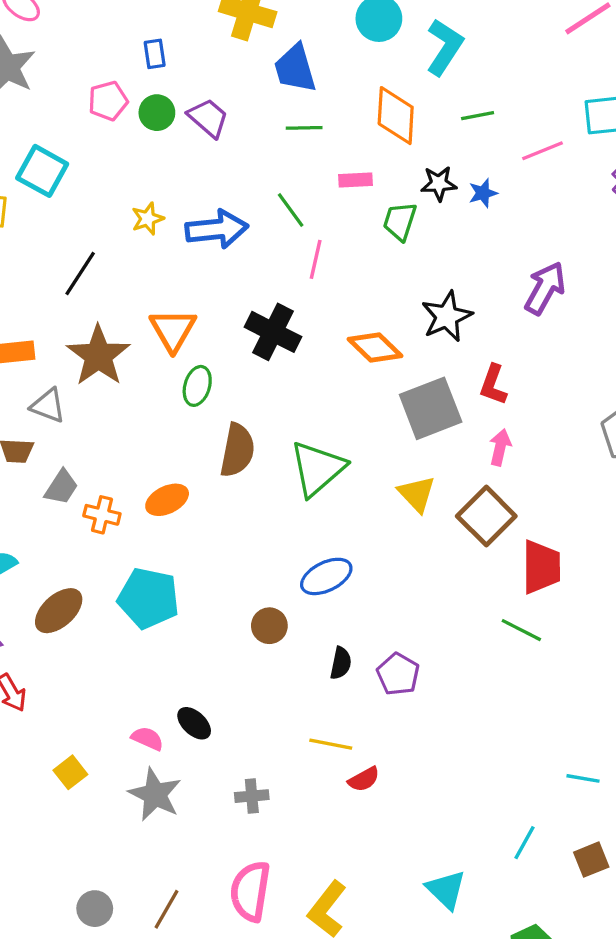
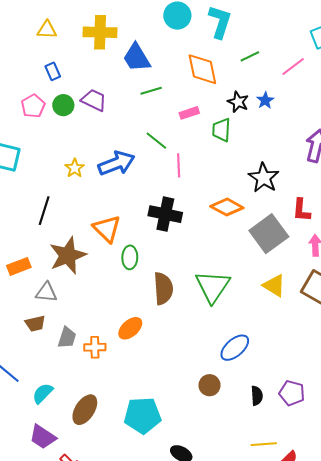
black star: (439, 184) -> (238, 102), turned -30
brown star: (98, 356) -> (68, 255), turned 30
cyan pentagon: (149, 598) -> (143, 415), moved

